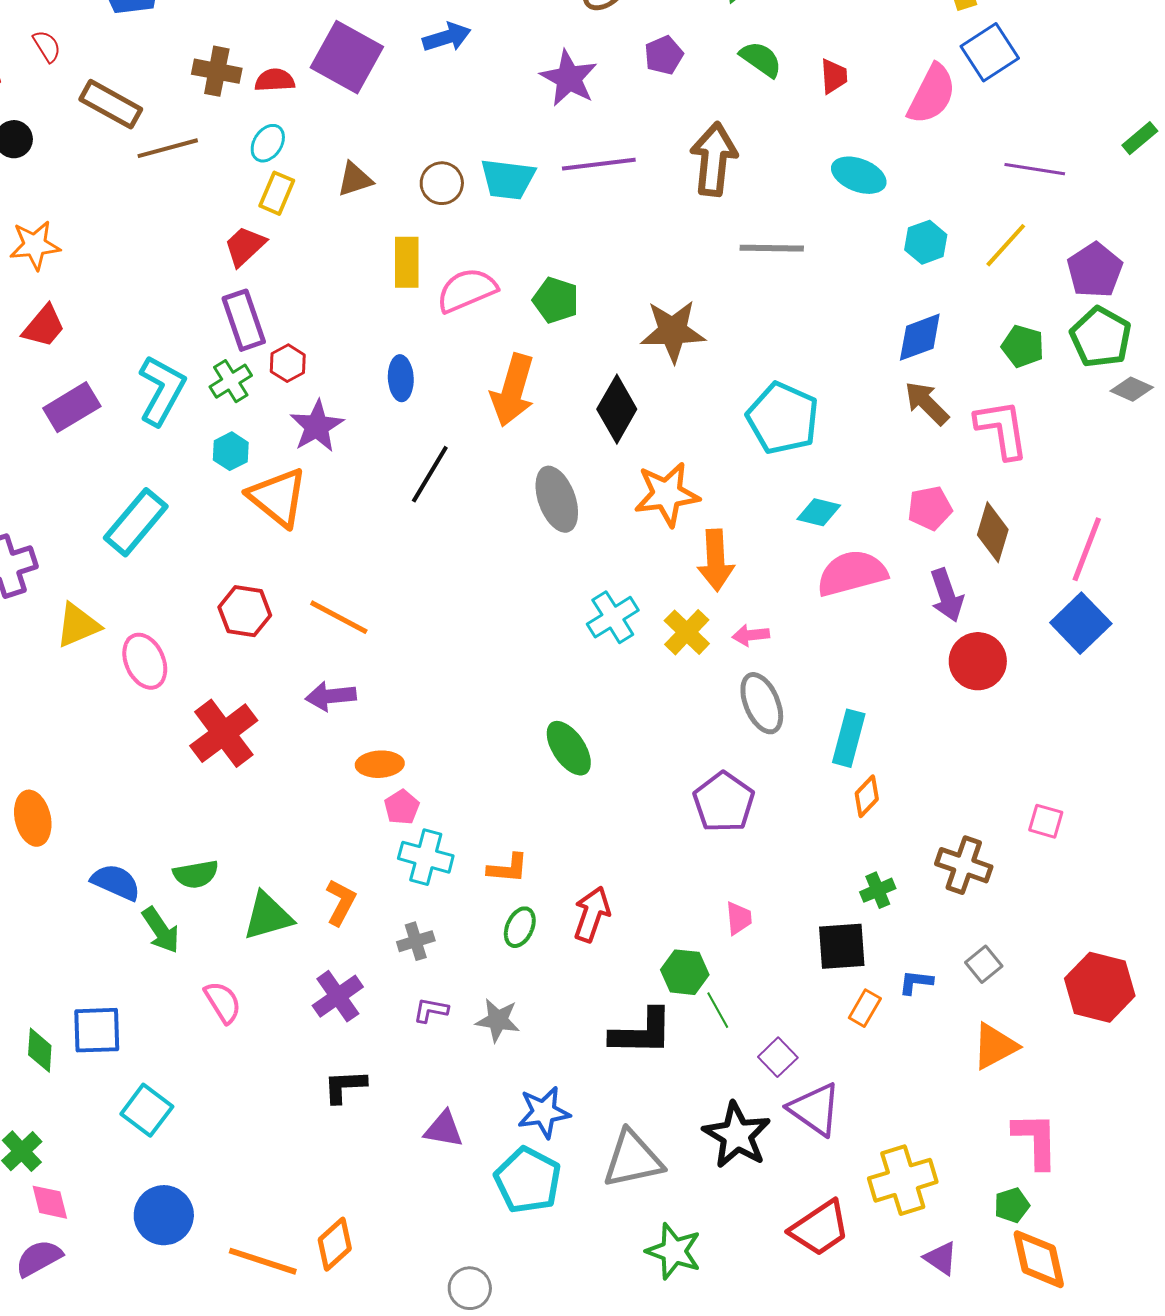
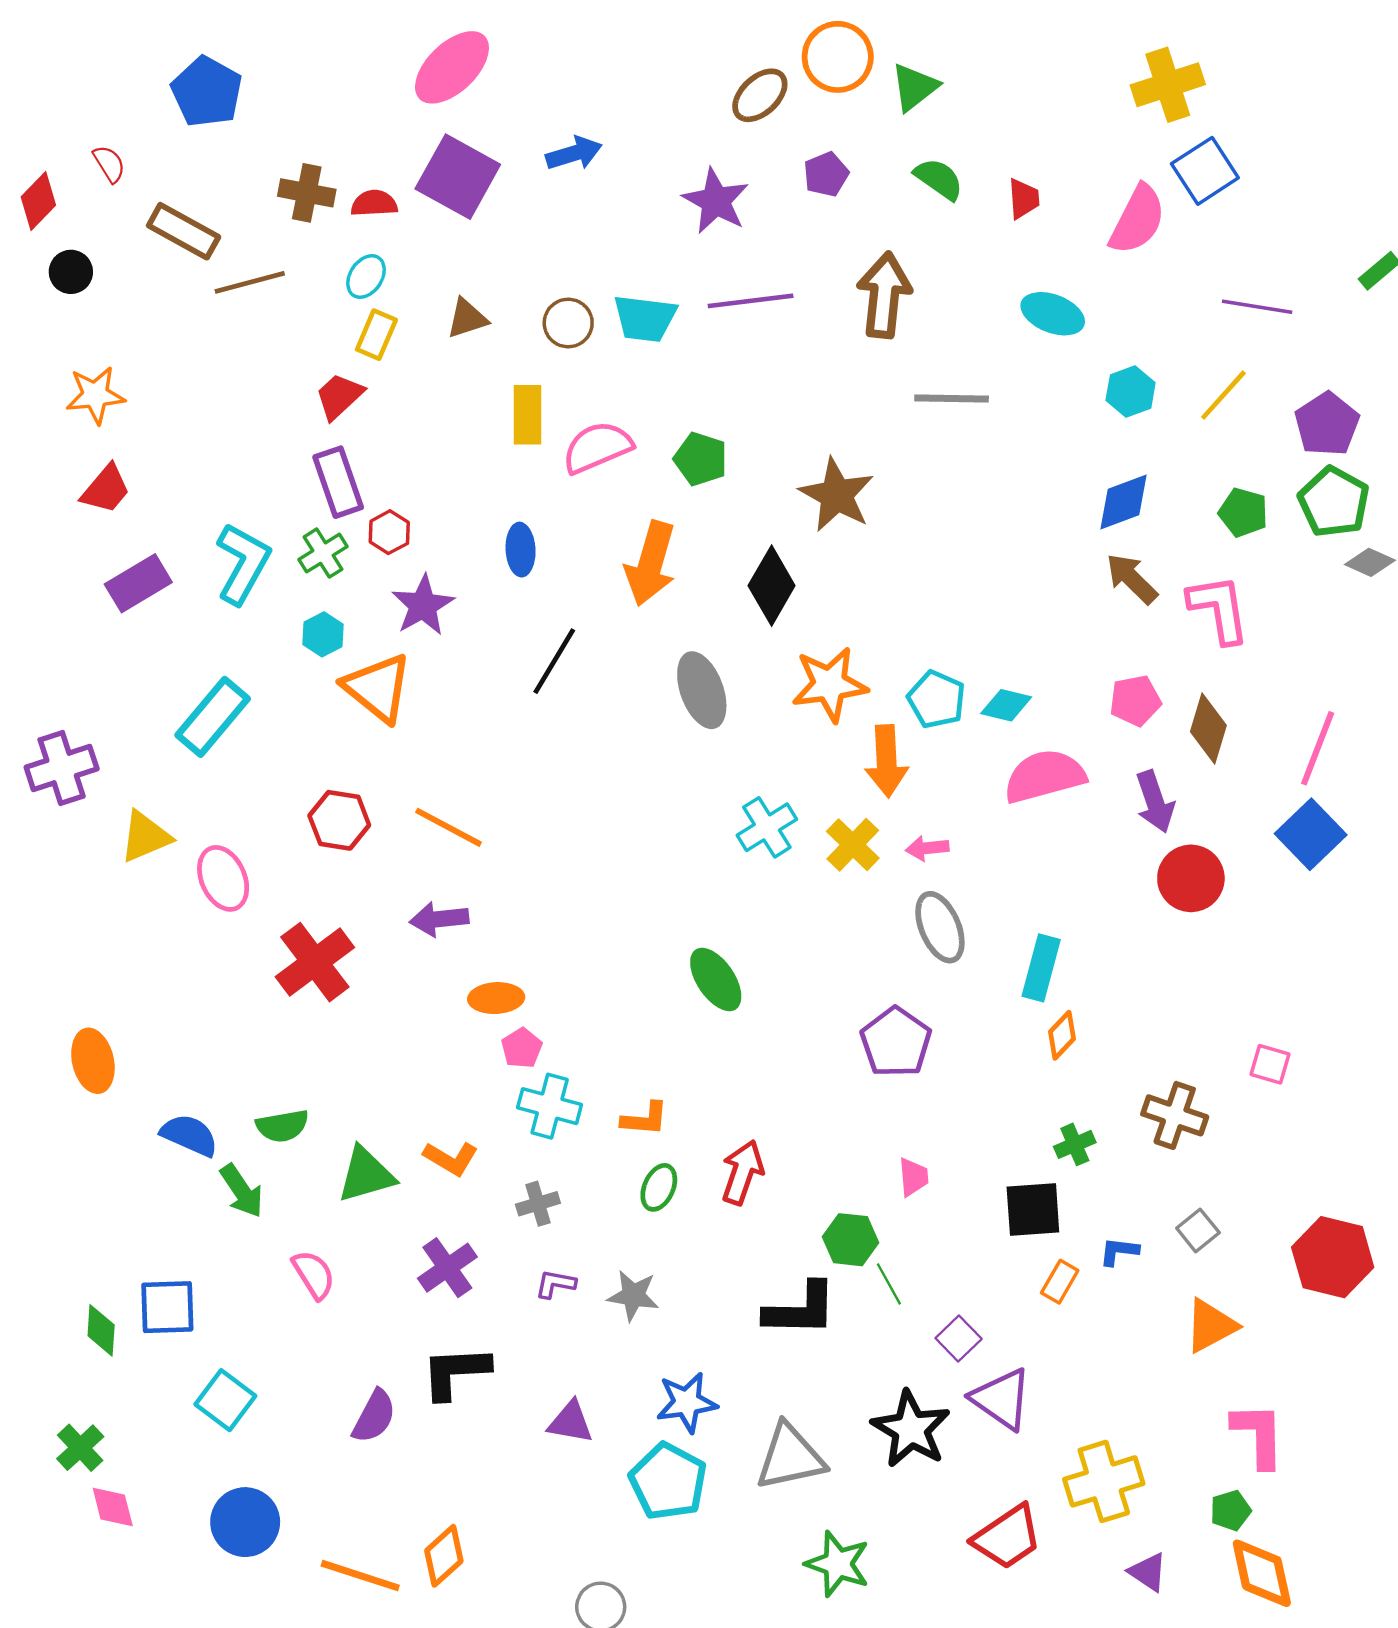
brown star: (673, 331) -> (837, 495), turned 30
cyan pentagon: (783, 418) -> (936, 699), moved, size x0.7
orange L-shape: (341, 902) -> (451, 1158), turned 93
black L-shape: (345, 1086) -> (455, 1372), size x1.4
purple semicircle: (39, 1258) -> (374, 1416), moved, turned 147

